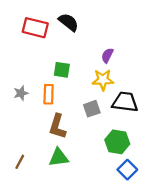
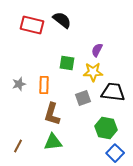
green square: (62, 70) -> (67, 63), moved

